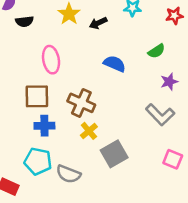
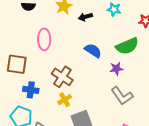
green semicircle: (157, 51) -> (127, 46), size x1.6
purple star: (169, 82) -> (116, 69), moved
brown square: (37, 96) -> (17, 64), moved

